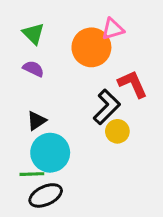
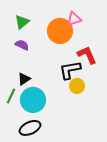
green triangle: (33, 34) -> (22, 22), turned 35
black L-shape: (107, 107) -> (70, 70), turned -145
green line: (32, 174) -> (11, 96), moved, turned -63

